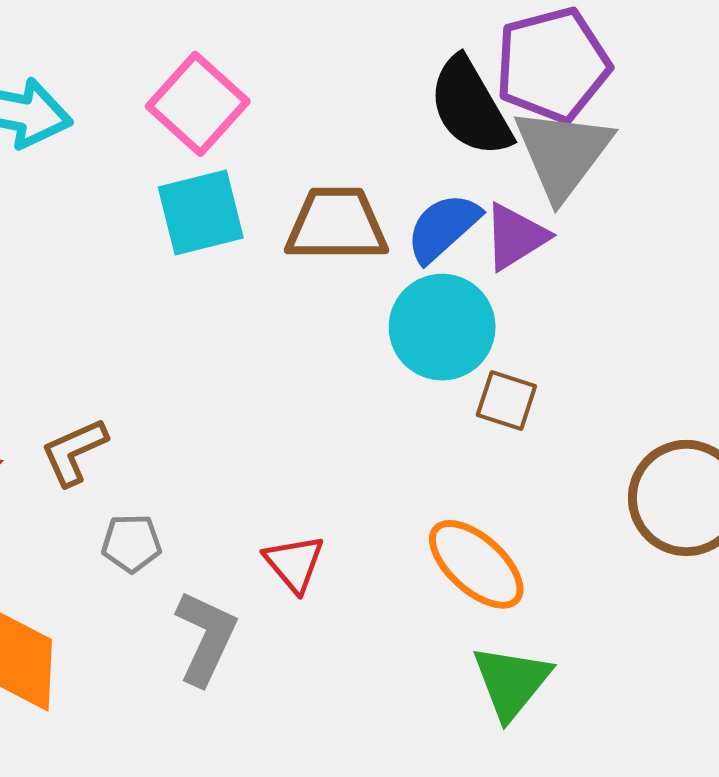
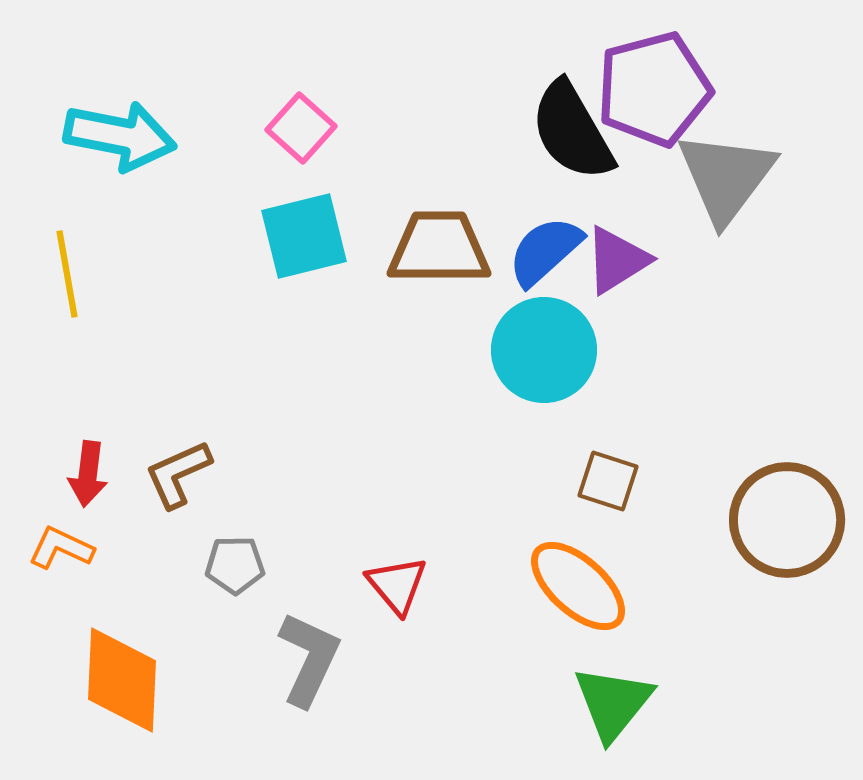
pink square: (198, 104) -> (301, 128), size x0.7
gray triangle: (563, 153) -> (726, 177), moved
brown square: (506, 400) -> (608, 481), moved

